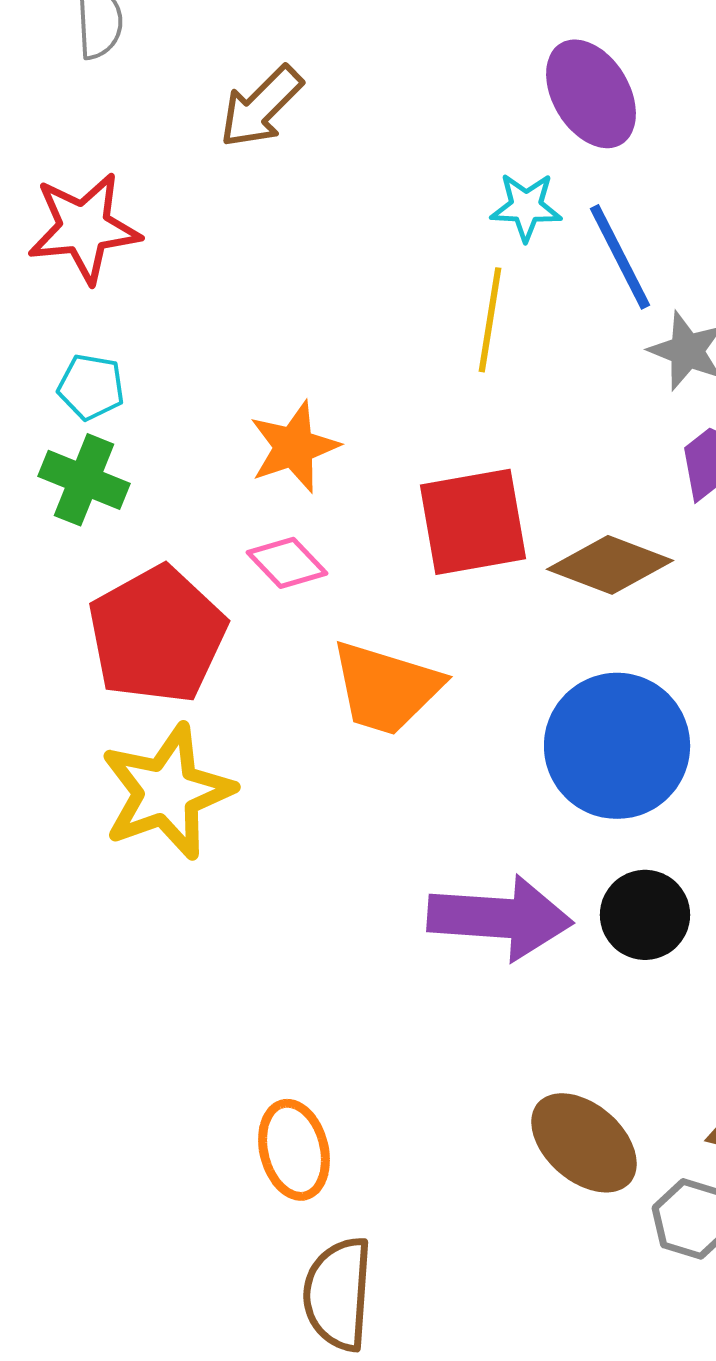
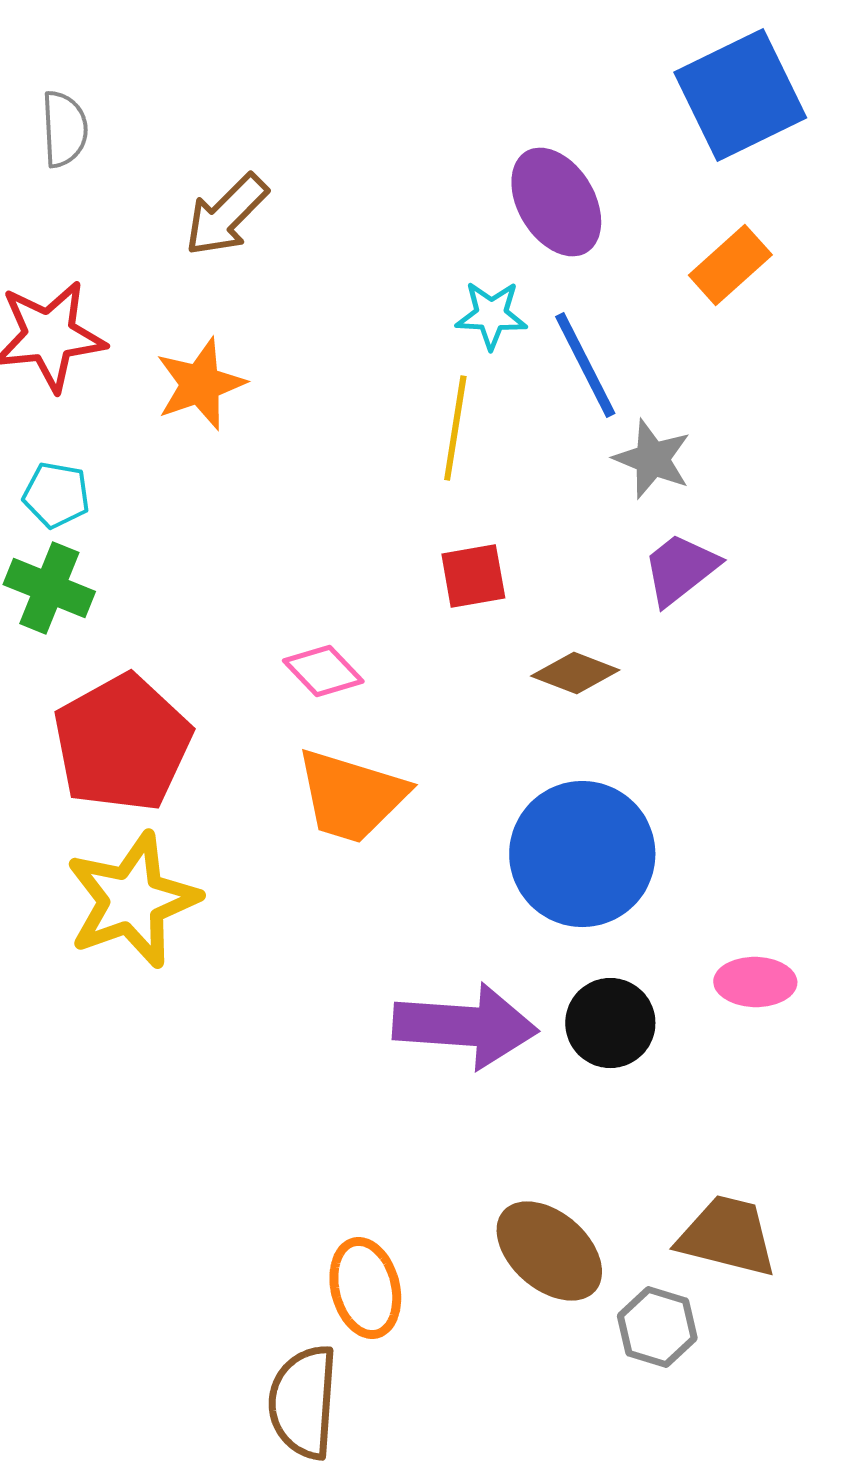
orange star: (294, 447) -> (200, 384), moved
red square: (473, 522) -> (473, 576), moved, size x0.6
pink diamond: (287, 563) -> (323, 671), moved
brown diamond: (610, 565) -> (575, 673), size x0.7
orange ellipse: (294, 1150) -> (365, 1288), moved

